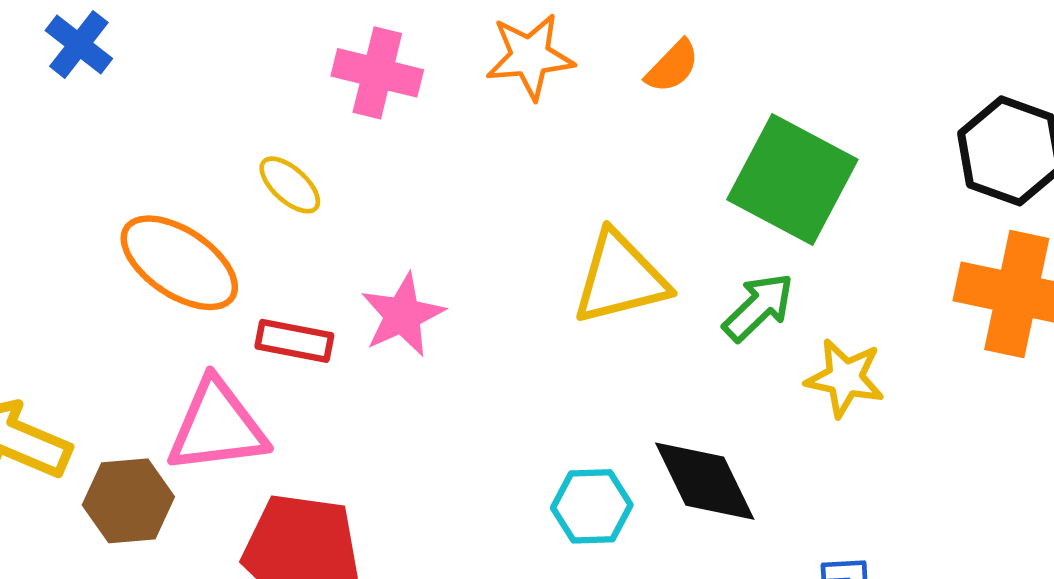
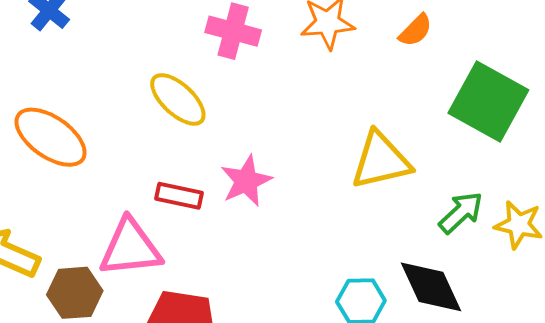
yellow ellipse: (290, 185) -> (178, 99), size x1.5
orange ellipse: (179, 263) -> (51, 137), moved
green arrow: (758, 307) -> (461, 213), moved

